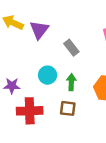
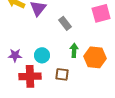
cyan circle: (48, 75) -> (42, 55), moved
green arrow: (71, 82) -> (74, 50), moved

